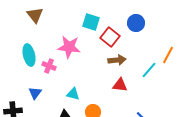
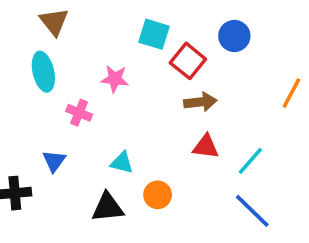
pink star: (69, 47) -> (115, 79), size x0.7
cyan ellipse: (29, 55) -> (43, 72), moved
cyan line: (149, 70) -> (250, 161), moved

